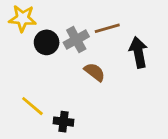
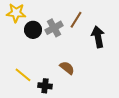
brown line: (107, 28) -> (76, 20), turned -42
brown semicircle: (95, 72) -> (67, 68), moved

